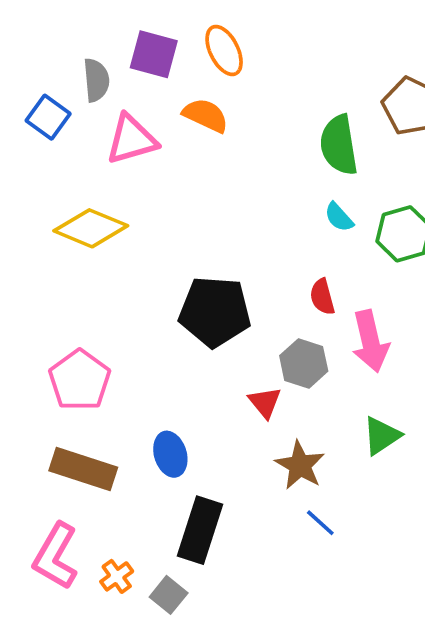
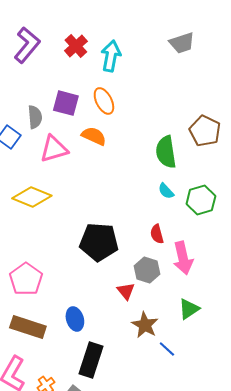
blue line: (320, 523) -> (167, 349), moved

